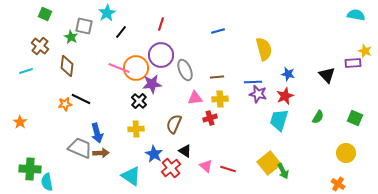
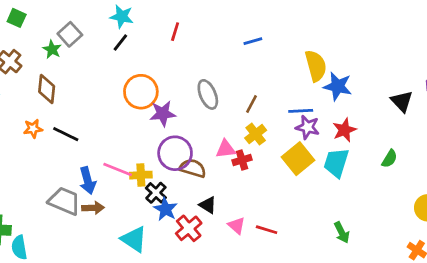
cyan star: (107, 13) -> (122, 17), moved, turned -30
gray square: (84, 26) -> (70, 34), turned 36
purple circle: (161, 55) -> (175, 153), moved
pink line: (119, 68) -> (118, 170), moved
blue star: (288, 74) -> (338, 86), moved, size x1.5
brown line: (217, 77) -> (252, 104), turned -56
pink triangle: (195, 98) -> (226, 149), moved
yellow cross: (220, 99) -> (256, 134), turned -35
black cross: (139, 101) -> (156, 193), moved
orange star: (65, 104) -> (33, 129), moved
brown semicircle: (174, 124) -> (193, 168), turned 84
yellow square: (269, 163) -> (298, 159), moved

